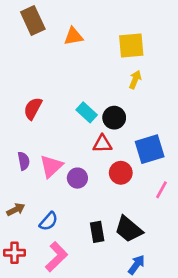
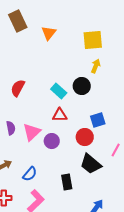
orange triangle: (74, 36) -> (49, 33), turned -42
black circle: (114, 118) -> (82, 86), moved
red triangle: (102, 144) -> (60, 115), moved
blue square: (150, 149) -> (98, 120), moved, size x0.7
black trapezoid: (129, 229) -> (91, 164), moved

